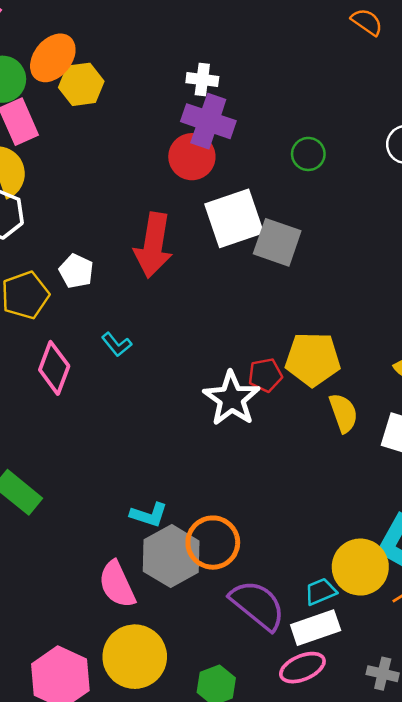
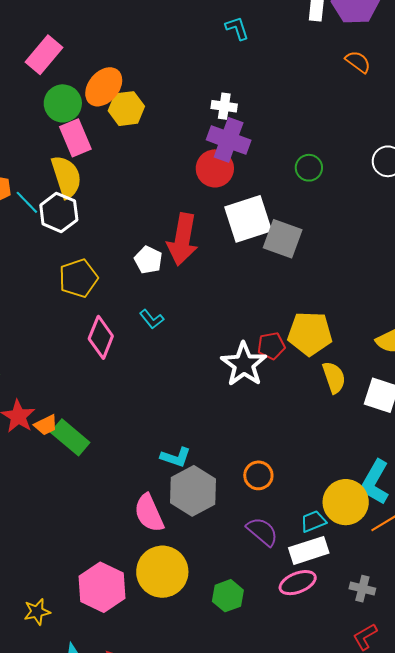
white pentagon: (76, 271) -> (148, 260), moved
orange circle: (213, 543) -> (258, 475), moved, size x0.7
purple semicircle: (258, 605) -> (262, 532), size x0.7

